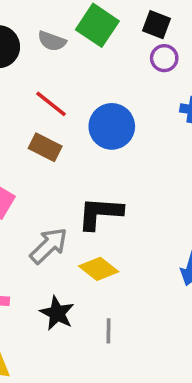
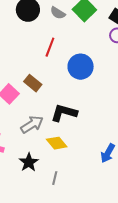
red line: (51, 104) -> (50, 47), turned 60
brown rectangle: (45, 147) -> (33, 83), moved

